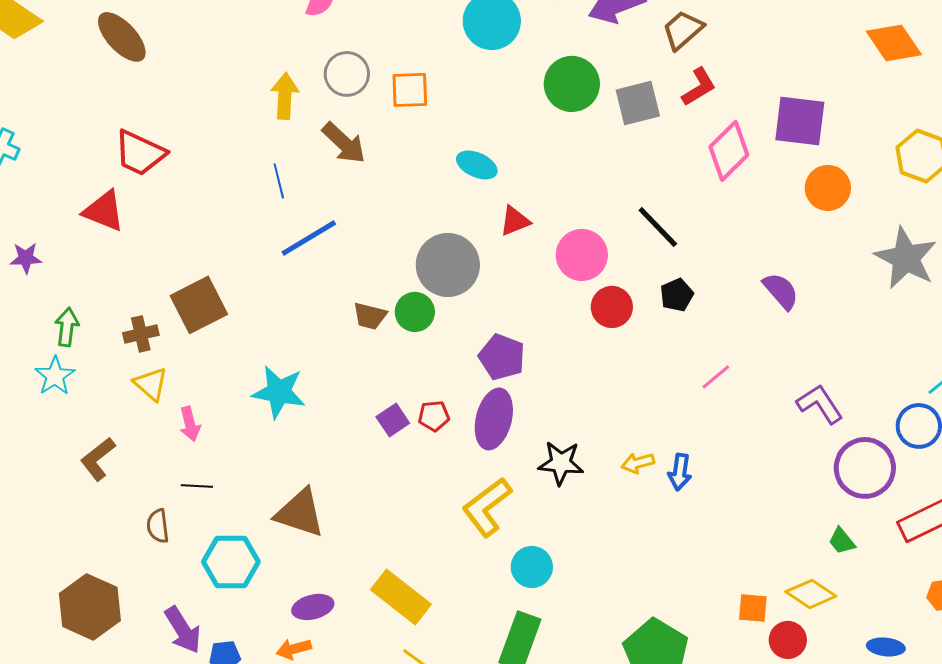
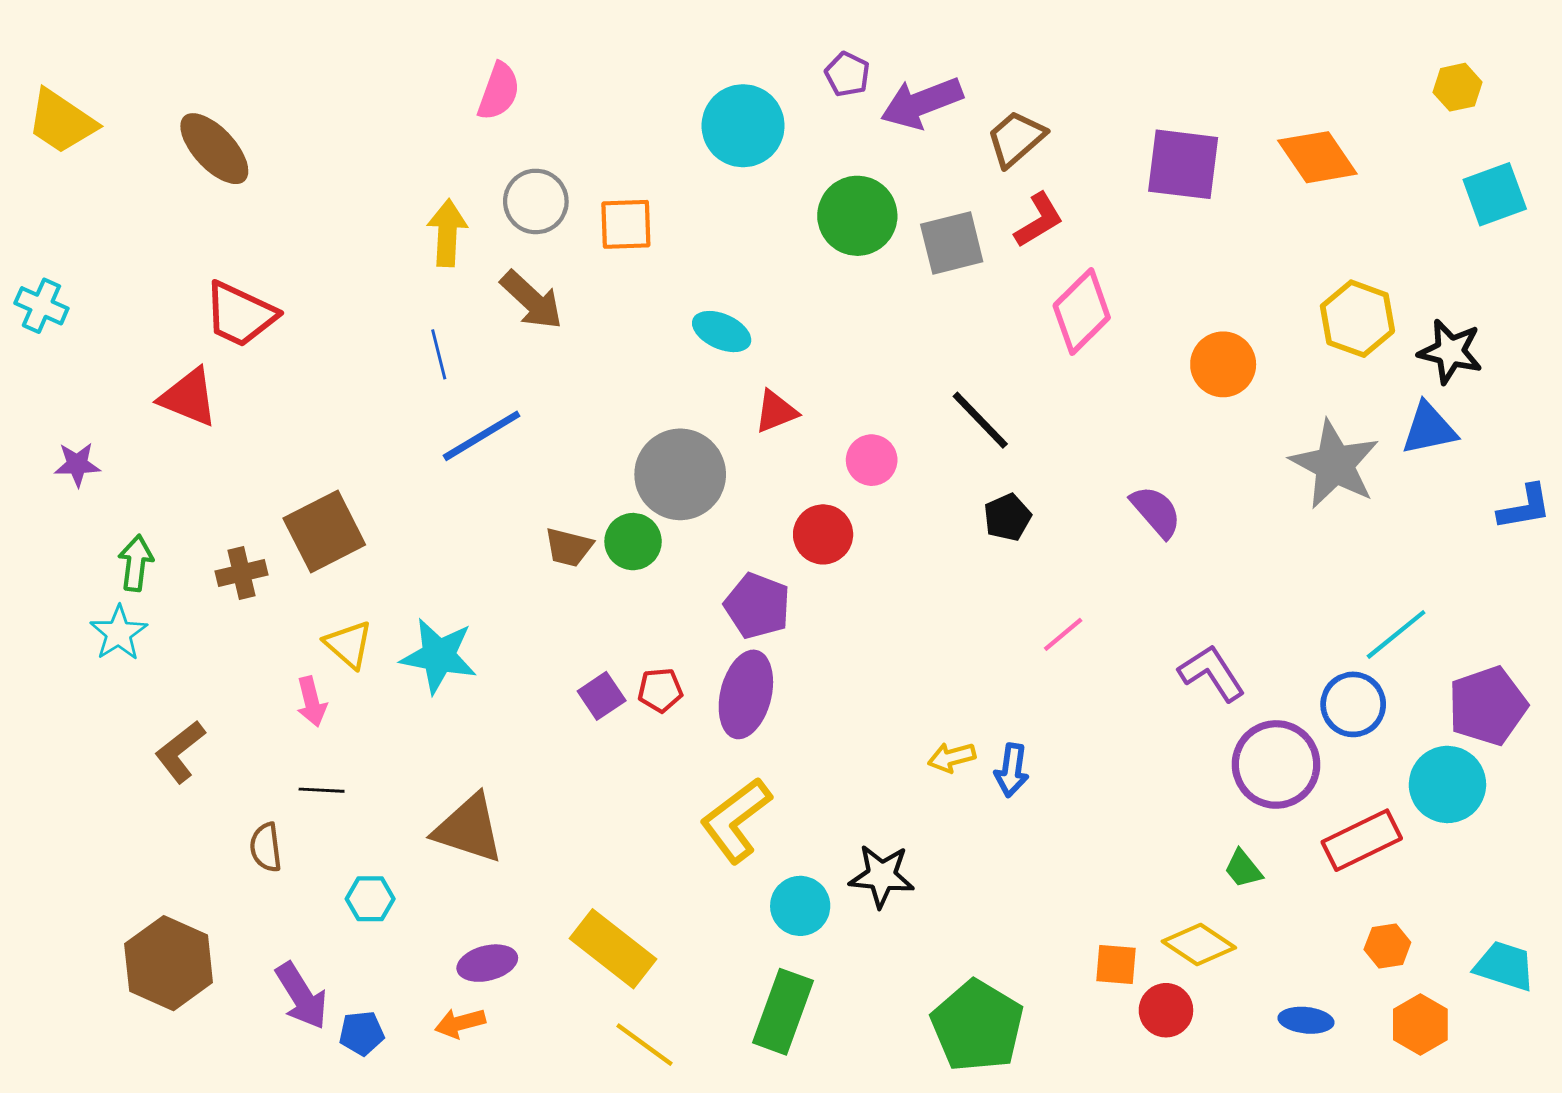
purple square: (800, 121) -> (1183, 164), moved
pink circle: (582, 255) -> (872, 460), size x0.7
red circle: (612, 307) -> (823, 534), moved
yellow triangle: (151, 384) -> (349, 644), moved
black star: (561, 463) -> (882, 876), moved
cyan hexagon: (231, 562) -> (370, 899), size x0.6

